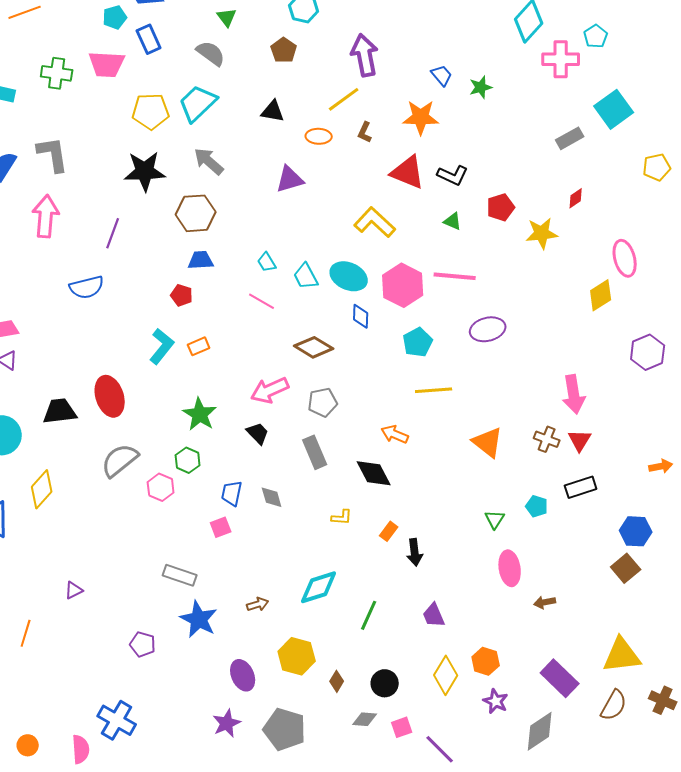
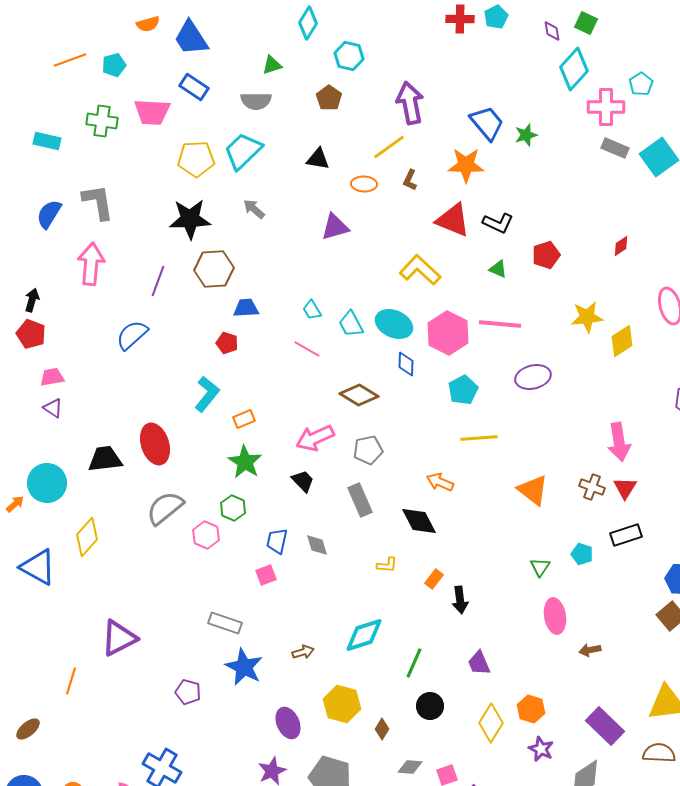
cyan pentagon: (115, 17) -> (114, 65), moved
green triangle: (227, 17) -> (272, 65), turned 50
blue rectangle: (149, 39) -> (194, 87), turned -32
gray semicircle: (211, 53) -> (256, 101), turned 144
blue trapezoid: (442, 75) -> (487, 123), size x1.6
gray rectangle: (570, 138) -> (615, 148), moved, turned 52
gray arrow: (209, 161) -> (254, 209), size x0.7
brown hexagon: (196, 213) -> (214, 269), moved
yellow star: (542, 233) -> (587, 317), moved
blue semicircle: (87, 287) -> (132, 335), turned 152
yellow diamond: (601, 295) -> (622, 341), moved
orange rectangle: (199, 346) -> (244, 419), moved
purple triangle: (74, 590) -> (119, 638), size x2.0
black circle: (385, 683) -> (430, 706), moved
brown semicircle: (614, 705) -> (659, 753), turned -116

